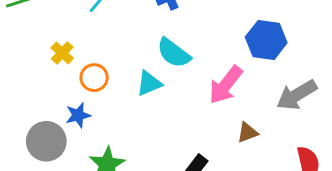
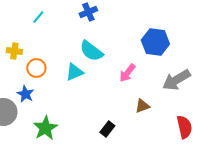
yellow cross: (62, 53) -> (14, 51), turned -35
pink arrow: (226, 85) -> (127, 73), size x0.7
blue star: (78, 115) -> (25, 94), turned -30

